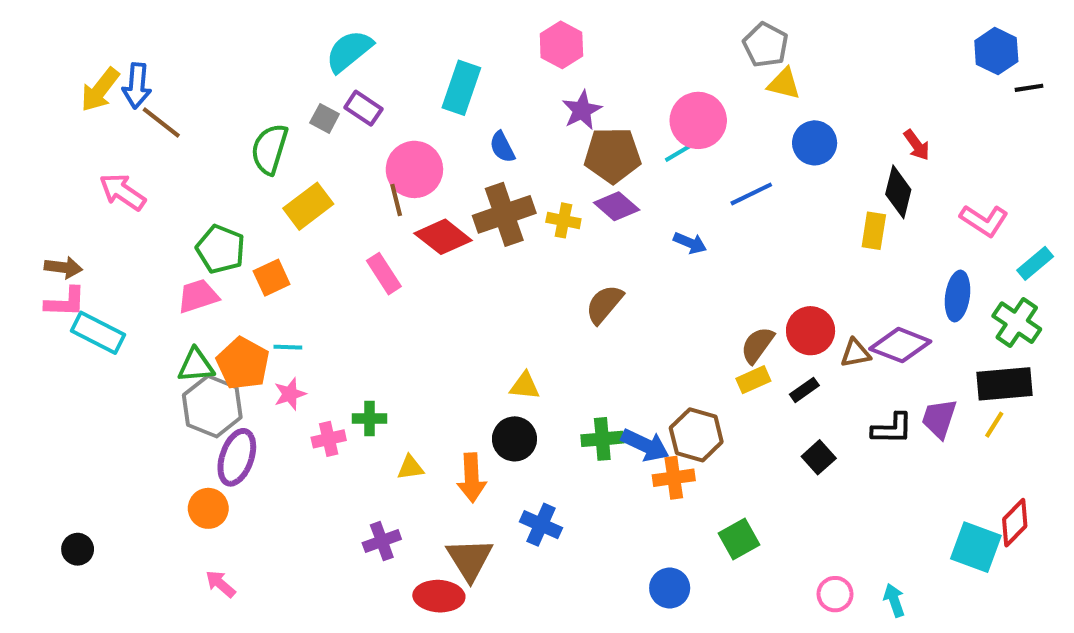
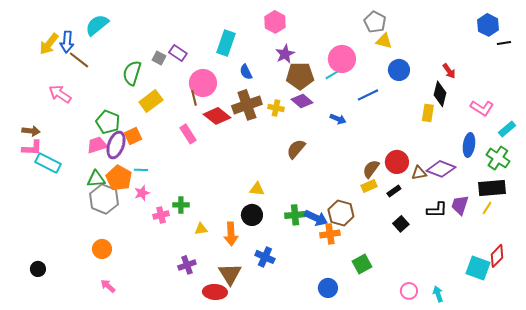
cyan semicircle: (349, 51) -> (97, 25), moved
purple ellipse: (237, 457) -> (116, 145), moved

